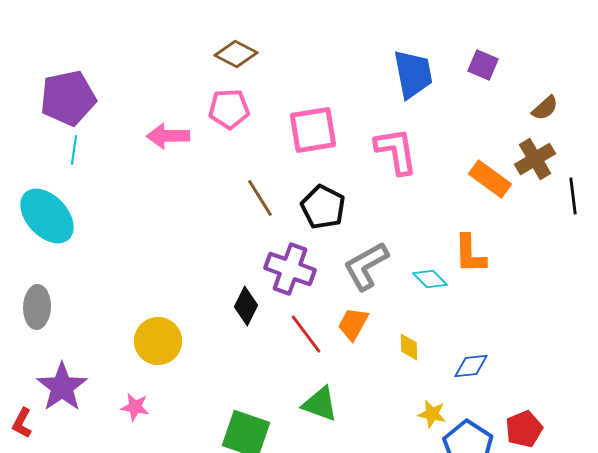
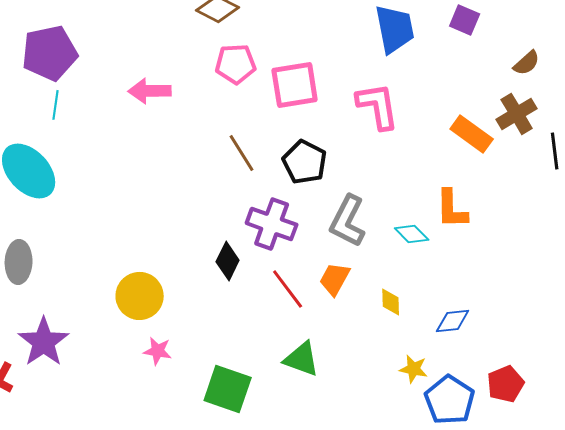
pink pentagon: (229, 109) -> (236, 64), moved
gray L-shape: (366, 266) -> (348, 221), turned -34
pink star: (135, 407) -> (158, 351), moved

